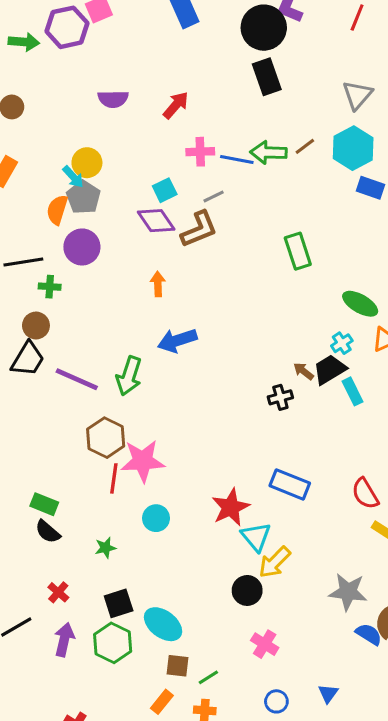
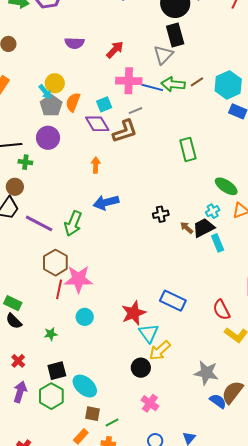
gray triangle: (357, 95) -> (163, 55), moved
pink cross: (200, 152) -> (129, 81), size x1.4
orange semicircle: (57, 210) -> (73, 102), moved
black cross: (280, 397) -> (161, 214), moved

